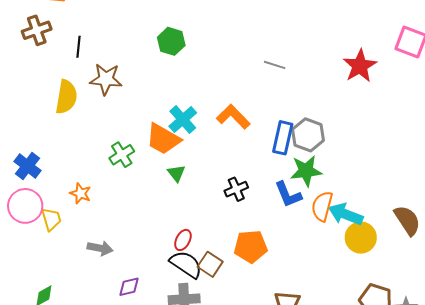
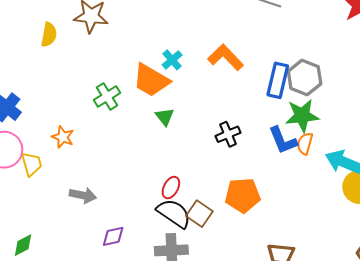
yellow semicircle: (66, 97) -> (49, 35), size x0.7
cyan cross: (183, 120) -> (172, 60), size x0.7
orange semicircle: (322, 206) -> (305, 144), moved, size x0.7

